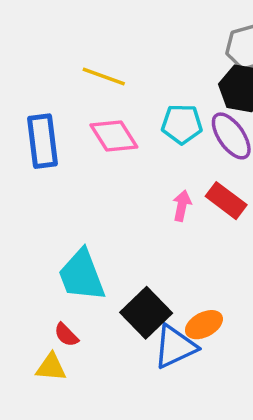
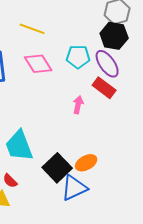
red rectangle: (226, 201) -> (104, 88), moved
orange ellipse: (204, 325) -> (86, 163), moved

